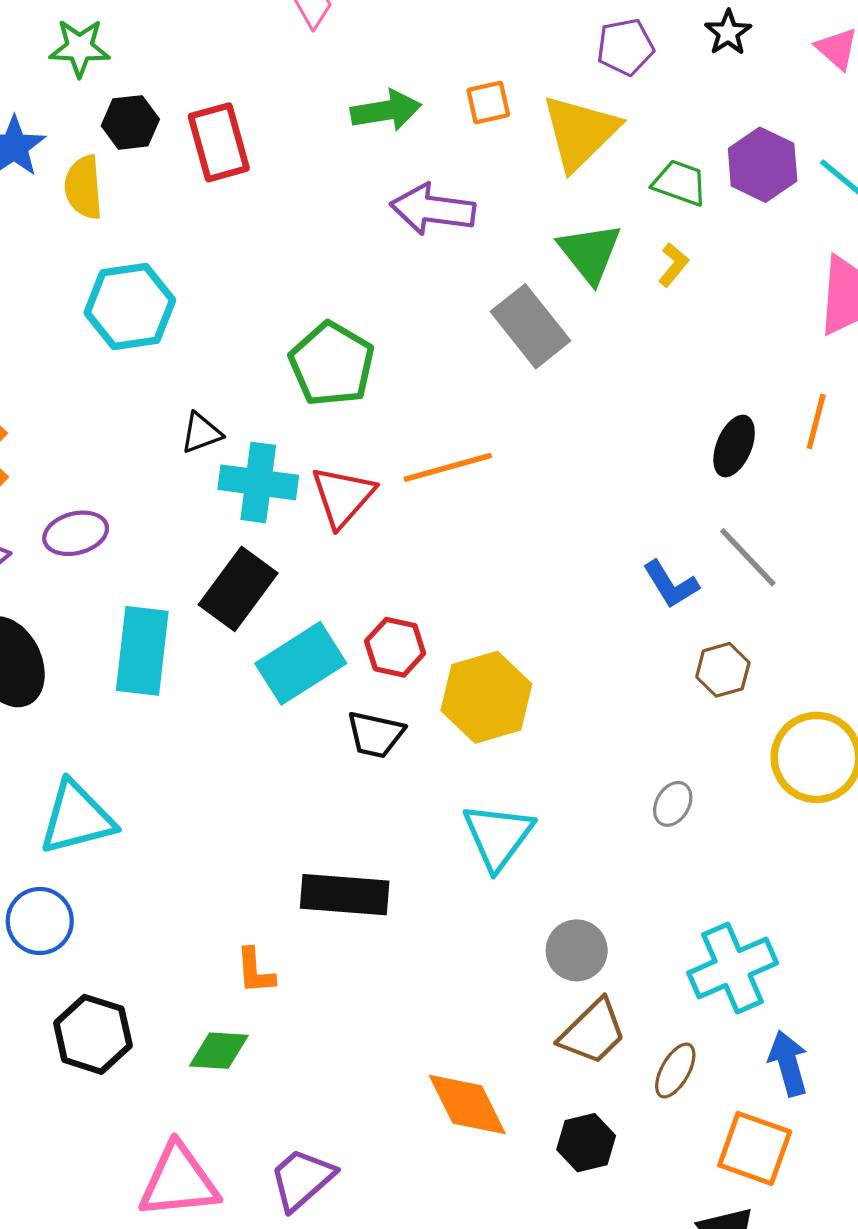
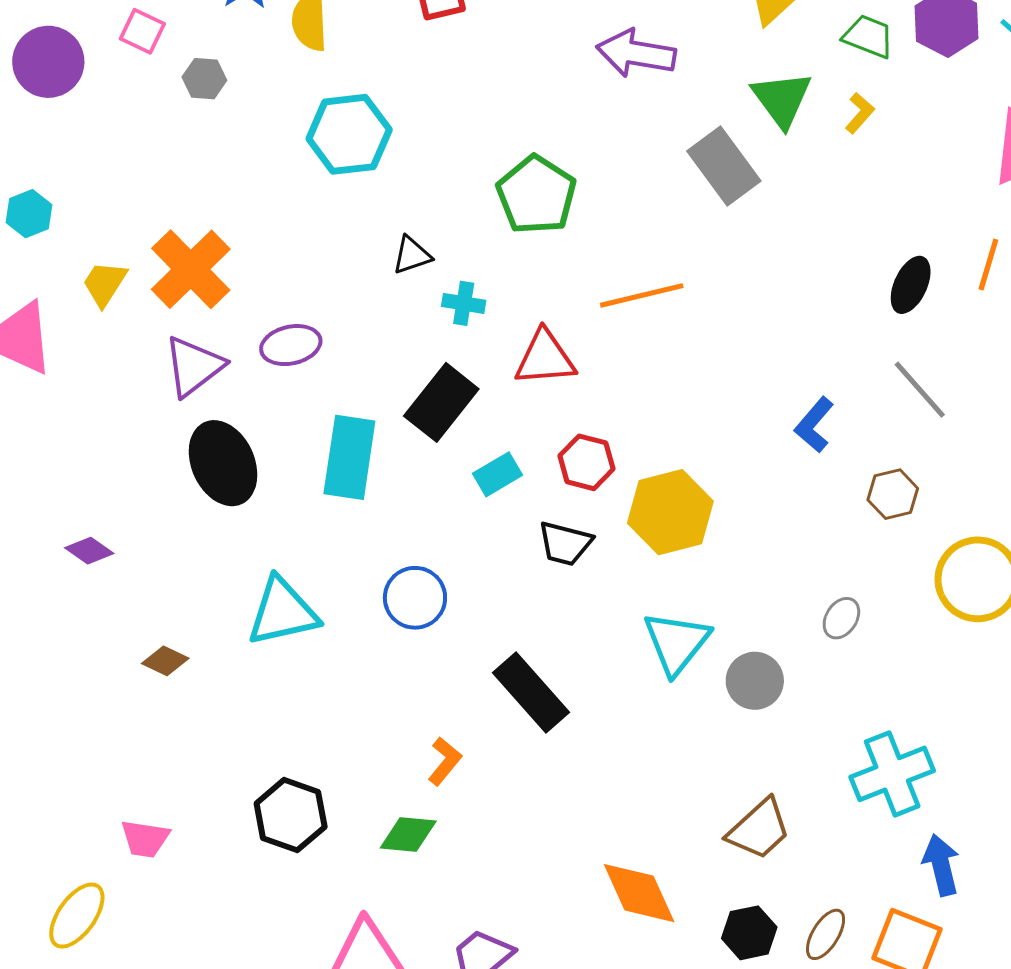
cyan cross: (258, 482) -> (464, 303), size x0.6
red triangle: (343, 497) -> (545, 358), moved, turned 42
blue L-shape: (671, 584) -> (814, 425), moved, turned 70
cyan rectangle: (301, 663) -> (498, 474), size x0.6
black rectangle: (345, 895) -> (531, 693), turned 42
blue circle: (40, 921) -> (415, 598), moved
gray circle: (577, 950) -> (755, 681), moved
orange L-shape: (255, 971) -> (445, 761), turned -138
brown ellipse: (675, 1070) -> (826, 934), moved

